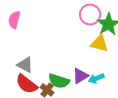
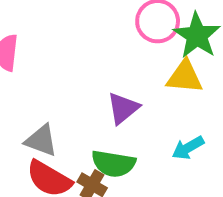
purple triangle: (80, 76) -> (123, 108), moved

